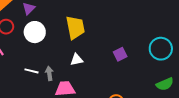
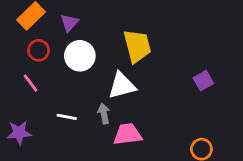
white triangle: (77, 60) -> (122, 86), moved, size x1.5
white line: (31, 71) -> (67, 117), moved

